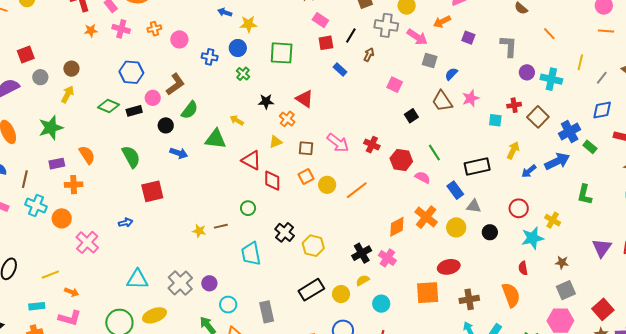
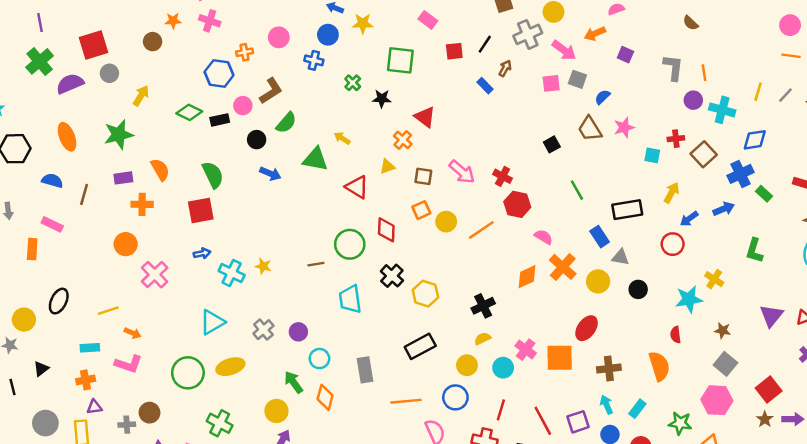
pink rectangle: (320, 20) -> (428, 20), moved
gray cross: (386, 25) -> (528, 34), turned -35
orange cross: (154, 29) -> (245, 52), moved
orange line: (549, 34) -> (704, 73), moved, turned 32
blue circle: (238, 48) -> (328, 35), moved
red square: (26, 54) -> (94, 45), size x1.4
brown circle: (71, 69) -> (153, 42), moved
blue rectangle: (340, 70) -> (485, 86), moved
gray line: (602, 78) -> (786, 95), moved
pink square: (395, 85) -> (551, 83), moved, turned -35
black star: (266, 101) -> (382, 99), moved
blue diamond: (602, 110) -> (755, 140), moved
red hexagon: (401, 160) -> (517, 204), moved
blue arrow: (557, 161) -> (724, 209), size x0.7
pink semicircle: (423, 177) -> (543, 237), moved
red diamond: (272, 181) -> (386, 230), moved
red square: (152, 191) -> (201, 211), moved
cyan cross: (36, 205) -> (232, 273), moved
green circle: (248, 208) -> (350, 244), size x1.6
red circle: (519, 208) -> (673, 244), moved
yellow star: (199, 231) -> (263, 266), moved
pink cross: (387, 258) -> (526, 350), moved
red ellipse: (449, 267) -> (587, 328), turned -45
cyan triangle: (137, 279) -> (212, 322), turned -35
gray cross: (180, 283) -> (263, 330), size x0.7
gray square: (566, 290) -> (725, 364), turned -30
yellow circle: (341, 294) -> (467, 365), moved

